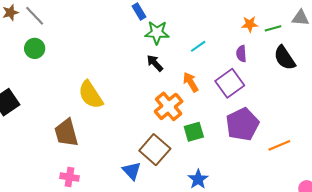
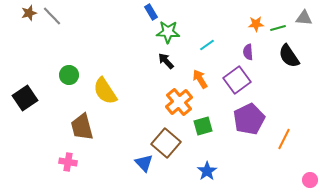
green circle: (35, 48) -> (69, 75), moved
orange line: (279, 145) -> (284, 139), turned -40
pink cross: (69, 177) -> (68, 162), moved

